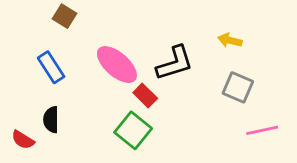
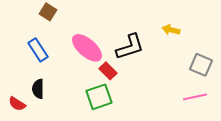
gray square: (238, 87) -> (201, 65), moved
green square: (133, 130) -> (99, 97), turned 32

